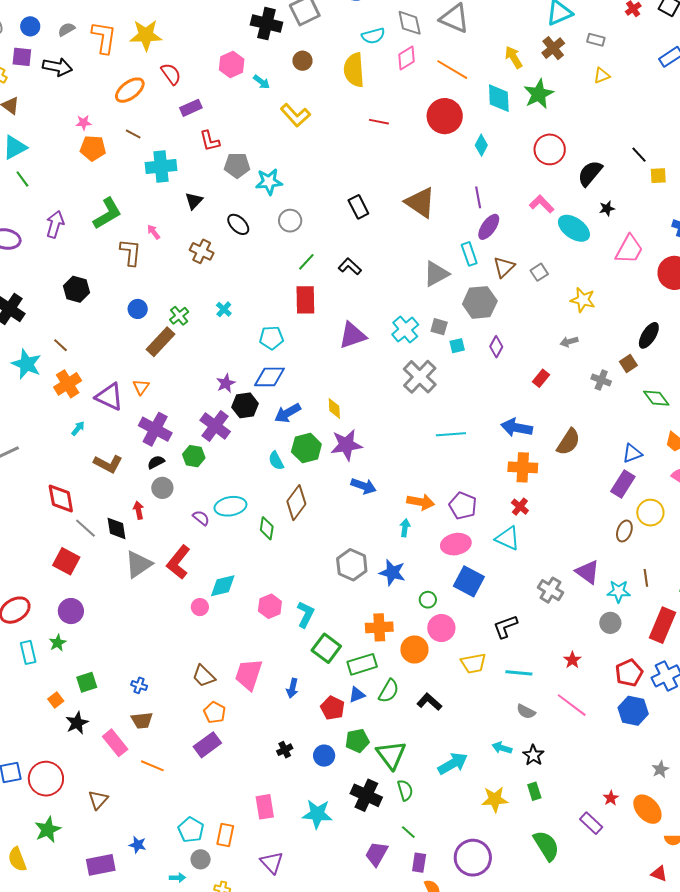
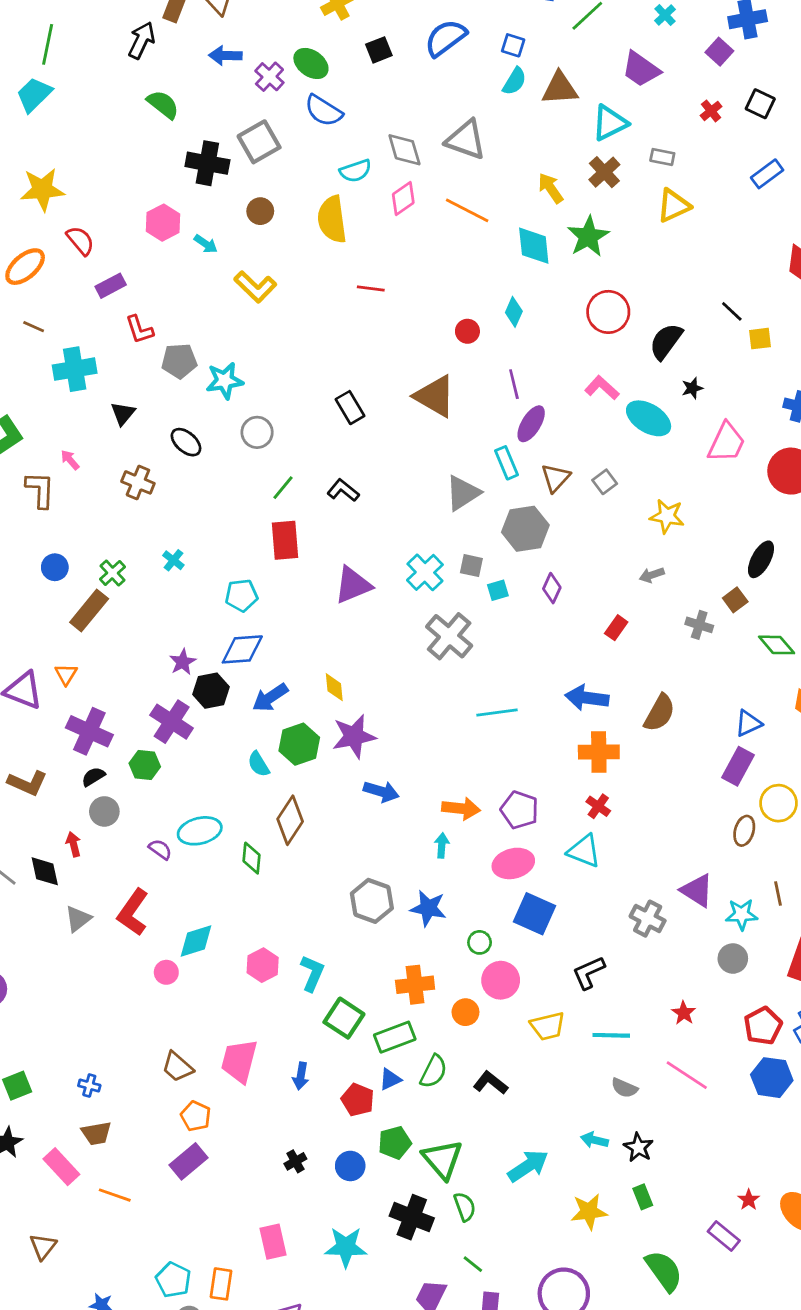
yellow triangle: (602, 76) -> (674, 206), size x1.5
red circle: (445, 116) -> (467, 331), moved, size x0.5
gray triangle: (138, 564) -> (78, 919), size x0.7
orange circle: (414, 649) -> (465, 1012), size x0.7

